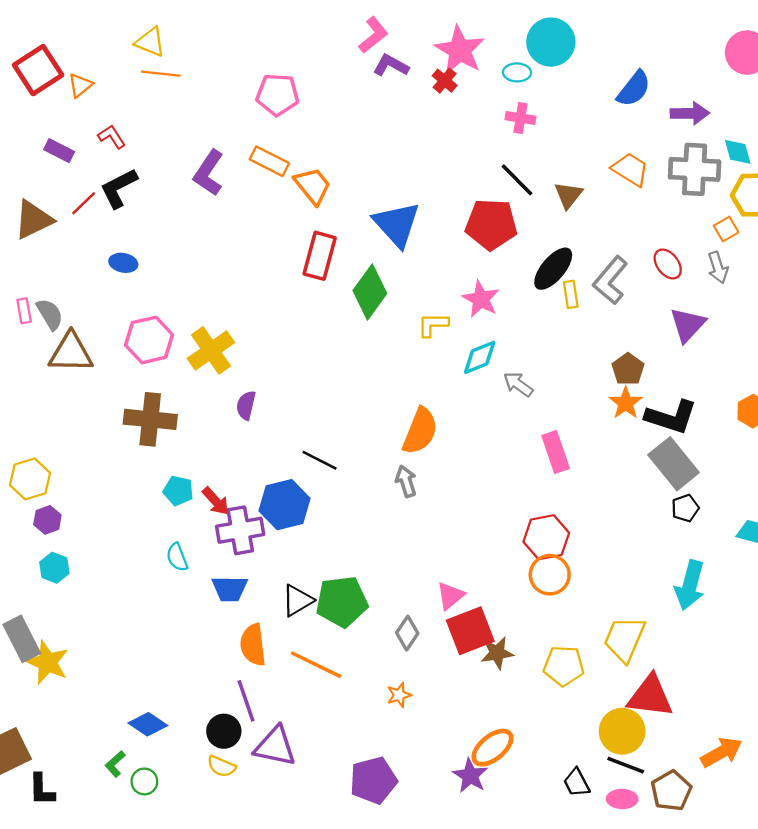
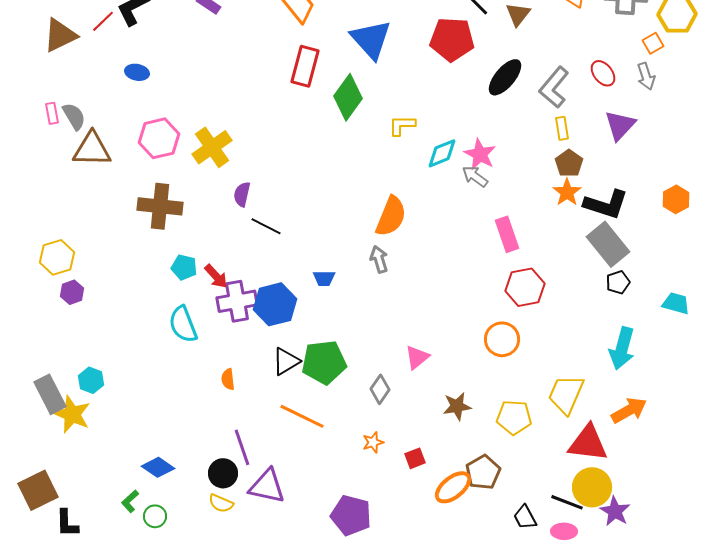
yellow rectangle: (571, 294) -> (562, 128), moved
pink star: (481, 299) -> (480, 154), moved
black line: (320, 460) -> (266, 226), moved
blue hexagon: (285, 505) -> (275, 304), moved
red hexagon: (546, 537) -> (525, 287), moved
cyan semicircle: (177, 557) -> (183, 324), size x1.5
cyan hexagon: (54, 568) -> (91, 380), moved
blue trapezoid: (230, 589) -> (324, 278), moved, size x0.7
red square: (470, 631) -> (415, 458), moved, size x0.5
orange semicircle: (253, 645) -> (228, 379), moved, size x0.6
yellow circle: (622, 731) -> (592, 487), moved
orange arrow: (721, 752) -> (629, 410), moved
purple star: (470, 776) -> (615, 511), moved
purple pentagon: (373, 780) -> (351, 515), turned 30
brown pentagon: (671, 791) -> (483, 472), moved

